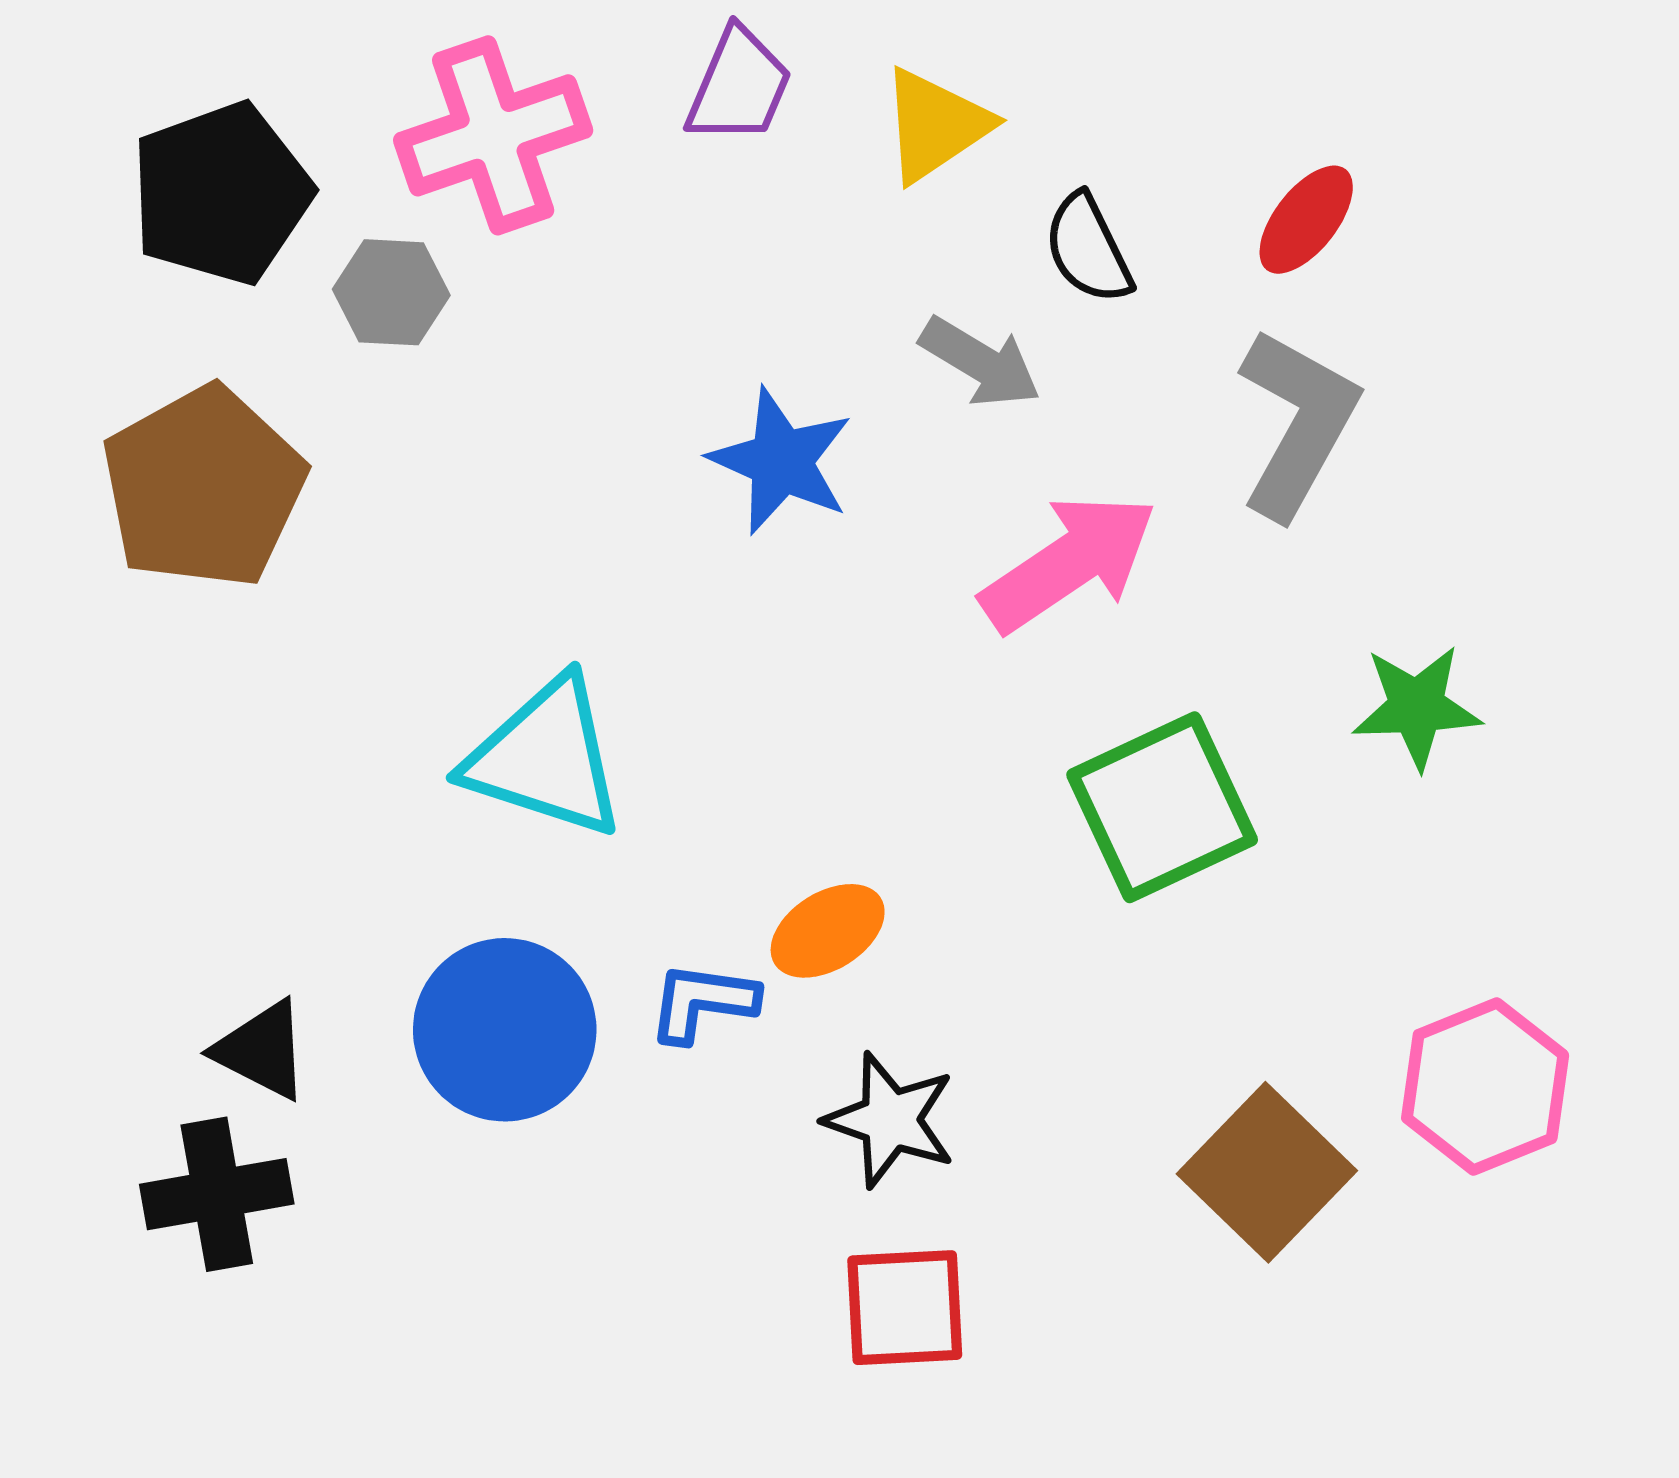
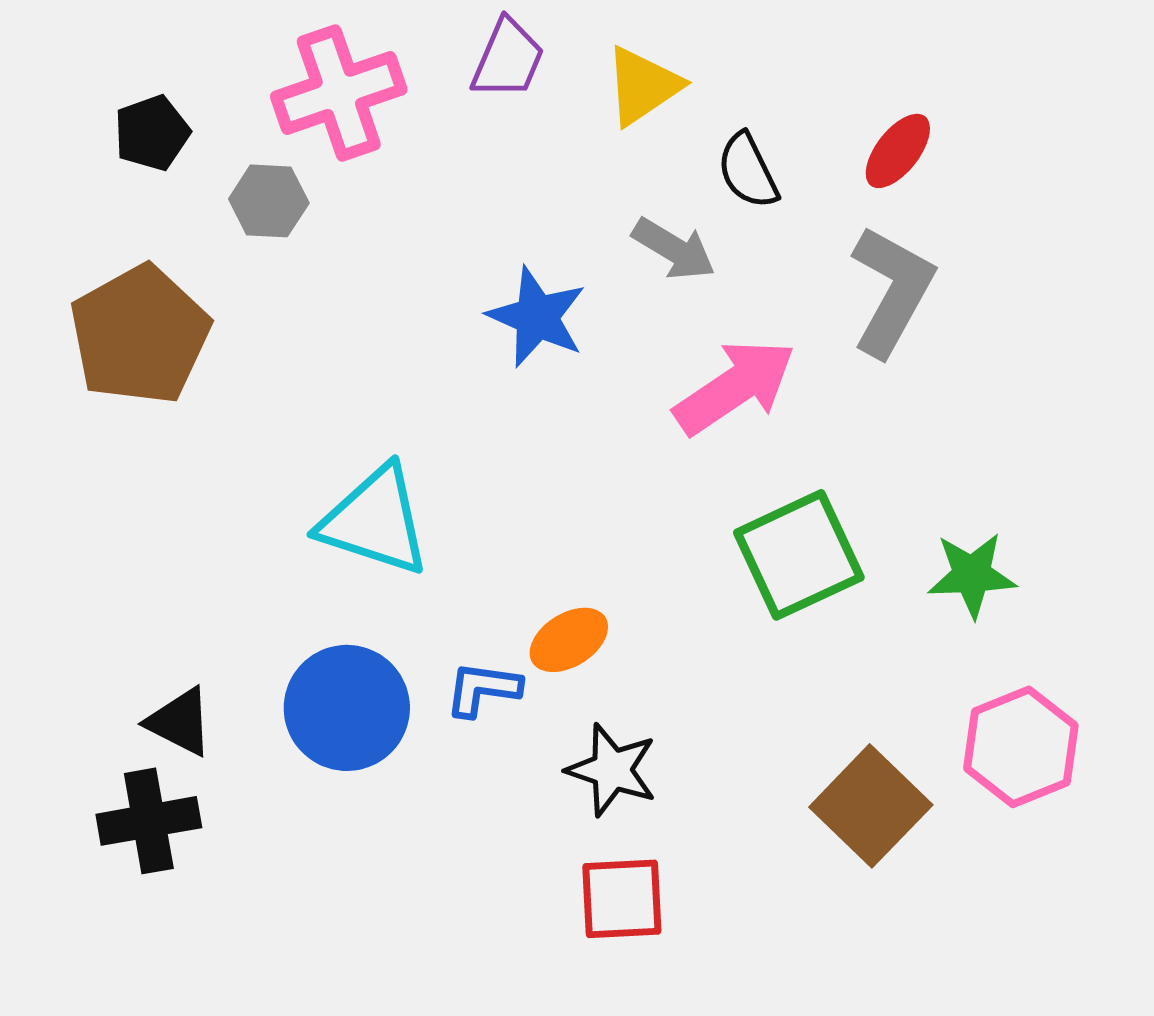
black pentagon: (221, 193) -> (152, 133), size x0.6
green star: (1417, 707) -> (972, 575), moved

